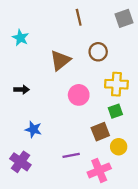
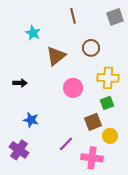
cyan star: (20, 38) -> (33, 33), moved
purple line: (71, 155) -> (66, 144), turned -35
pink cross: (99, 170) -> (92, 158), turned 30

